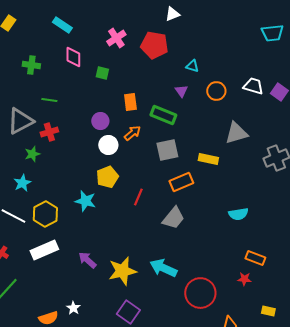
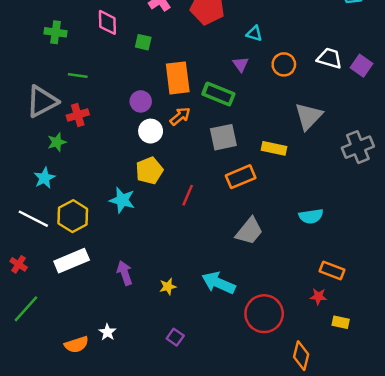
orange rectangle: (130, 102) -> (178, 78), size x1.5
gray triangle: (236, 133) -> (309, 116), turned -30
gray trapezoid: (173, 218) -> (249, 231), moved
purple arrow: (87, 260) -> (125, 273), turned 30
yellow star: (122, 271) -> (168, 287), size x0.5
yellow rectangle: (268, 311) -> (341, 322), moved
purple square: (128, 312) -> (175, 337), size x0.6

